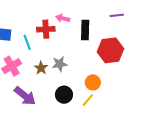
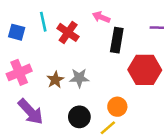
pink arrow: (63, 18) -> (101, 17), moved
red cross: (46, 29) -> (68, 32), turned 30
cyan line: (27, 42) -> (43, 22), moved

